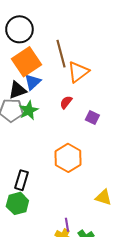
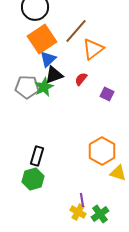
brown line: (61, 54) -> (76, 31), turned 56
black triangle: (17, 90) -> (54, 75), moved
orange hexagon: (68, 158) -> (102, 151), moved

